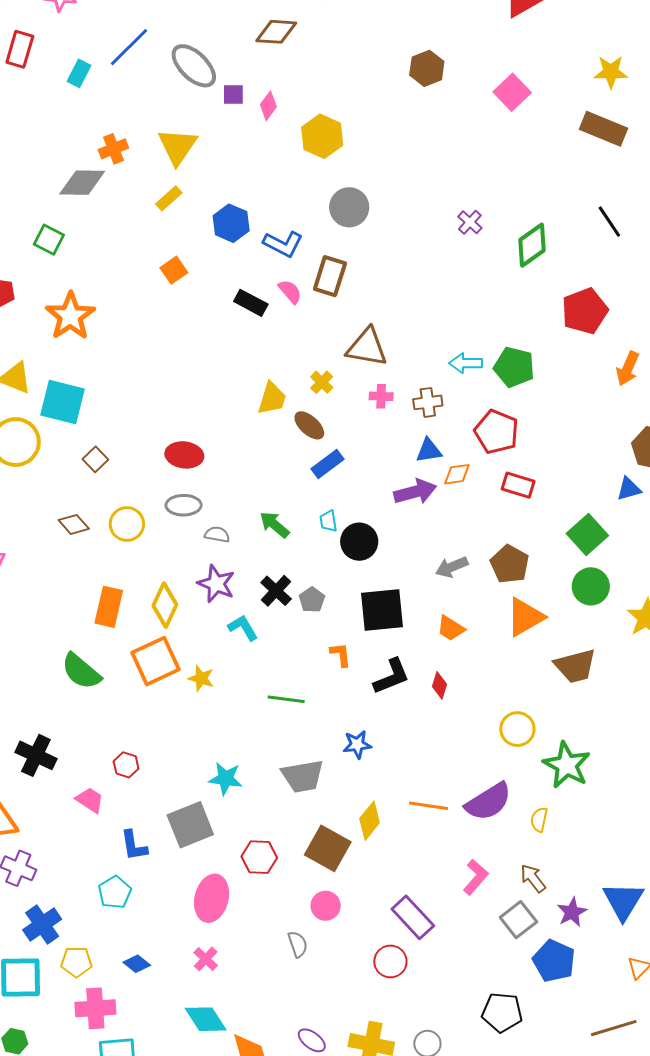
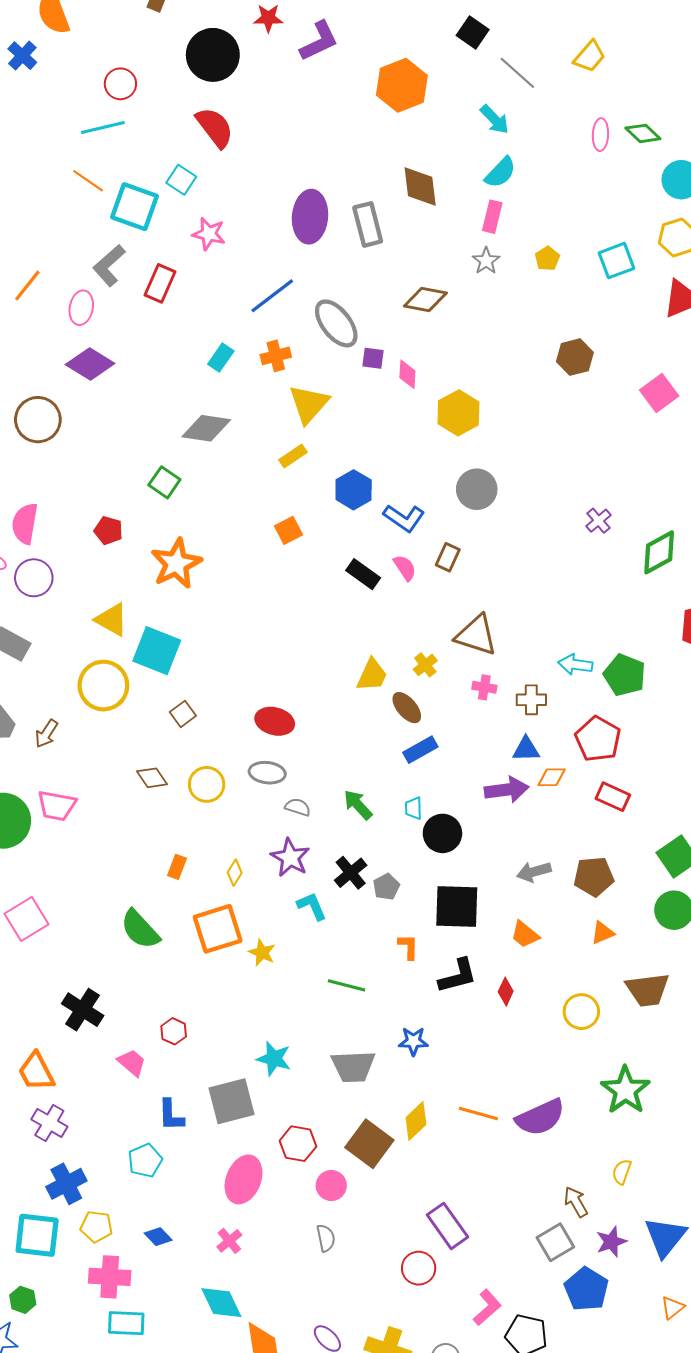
cyan rectangle: (79, 73) -> (221, 358), moved
pink diamond: (268, 106) -> (407, 374), turned -40
orange cross: (113, 149) -> (276, 356), moved
brown rectangle: (330, 276) -> (448, 557), size x0.7
brown pentagon: (510, 564) -> (594, 877), turned 30
yellow diamond: (165, 605) -> (235, 873), size x0.6
orange rectangle: (109, 607) -> (177, 867), size x0.6
orange triangle: (525, 617) -> (603, 933), size x0.6
yellow circle: (517, 729) -> (581, 1012), moved
yellow semicircle: (539, 820) -> (622, 1172), moved
pink L-shape: (476, 877) -> (487, 1307), moved
pink circle: (326, 906) -> (331, 1185), moved

